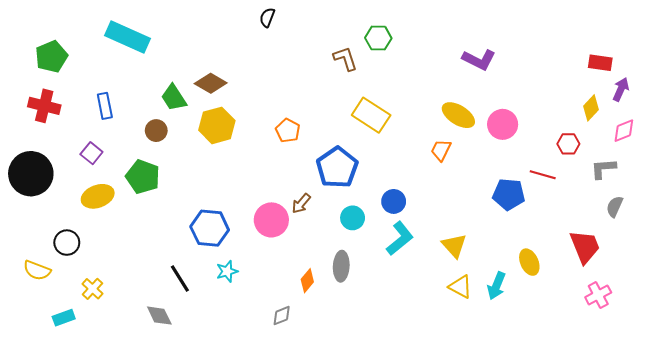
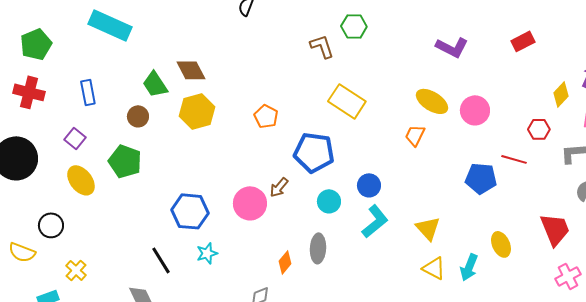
red rectangle: (600, 63) -> (523, 41), moved, turned -35
brown diamond: (211, 83) -> (191, 70), turned 32
blue pentagon: (337, 168) -> (314, 152), turned -30
yellow ellipse: (98, 196) -> (81, 180), turned 72

